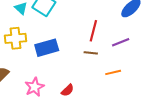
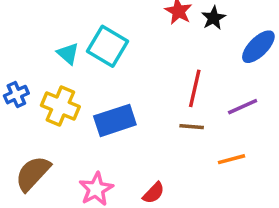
yellow cross: (15, 38) -> (60, 106), turned 30

